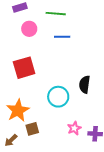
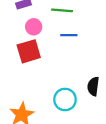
red square: (24, 68) -> (29, 51), moved

